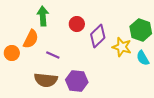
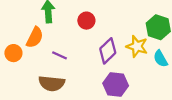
purple diamond: (98, 36) -> (108, 51), moved
purple hexagon: (77, 81) -> (116, 85), moved

